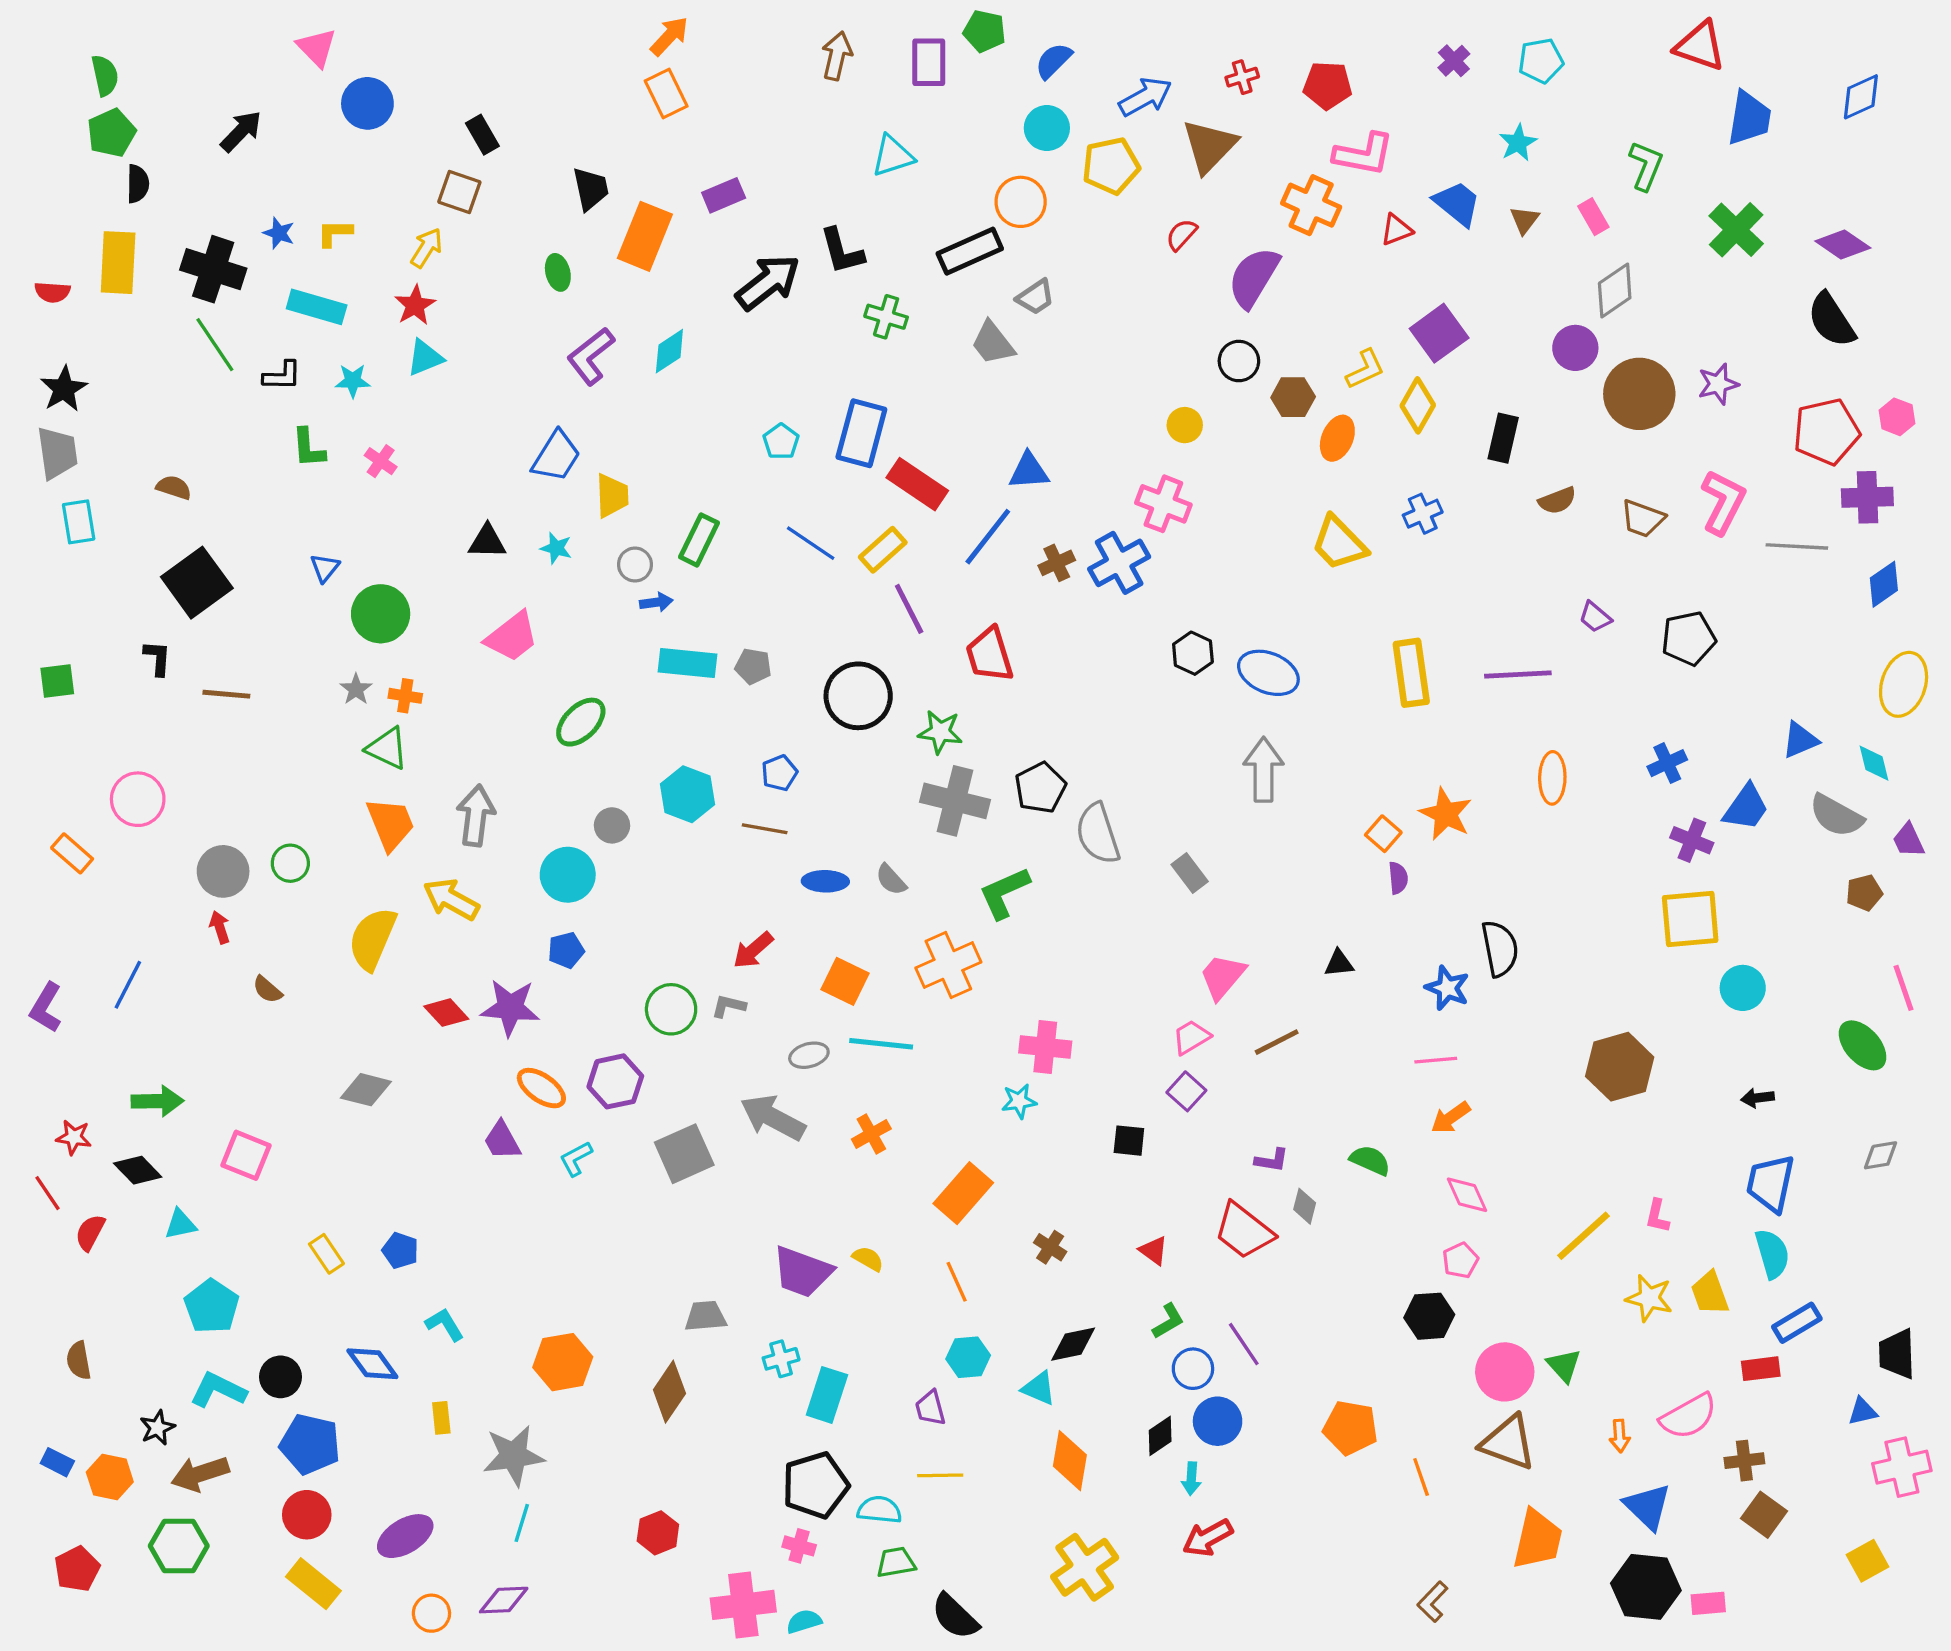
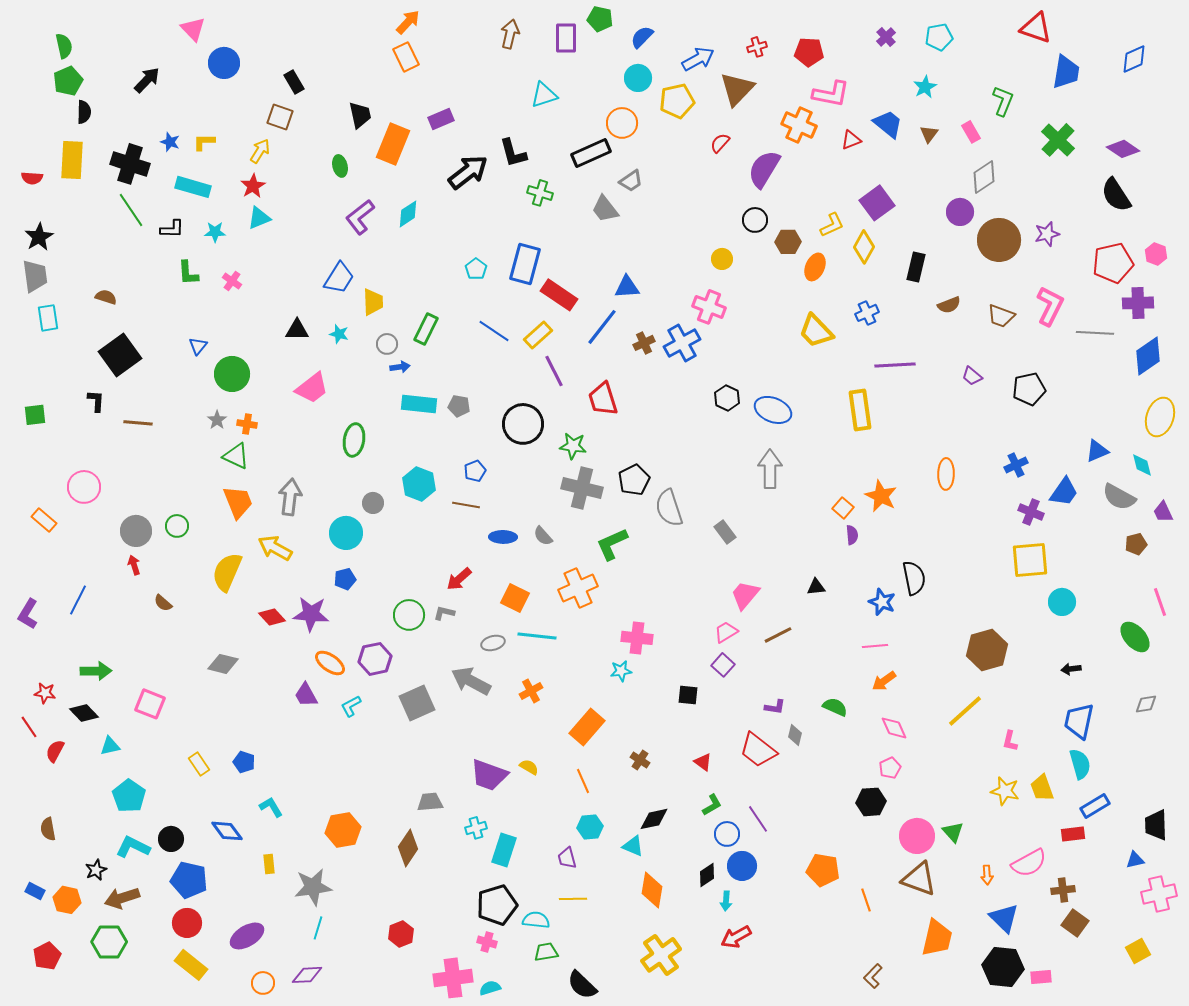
blue diamond: (1884, 584) -> (1148, 356), size x1.4
purple line: (1518, 674) -> (895, 365), moved
green ellipse: (581, 722) -> (354, 440), turned -36
yellow line: (1584, 1236) -> (965, 711), moved

